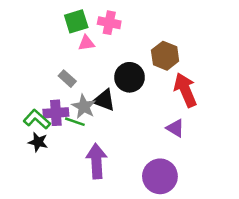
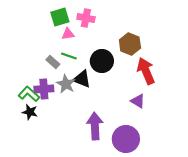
green line: (75, 122) -> (69, 56), moved
purple arrow: (96, 161) -> (95, 126), moved

